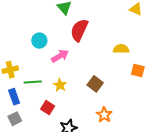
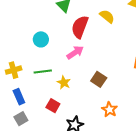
yellow semicircle: (121, 49) -> (107, 16), moved, turned 42
pink arrow: (60, 56) -> (75, 52), moved
green line: (33, 82) -> (43, 71), moved

